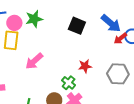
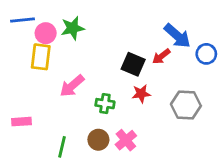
black square: (77, 26) -> (133, 64), moved
red arrow: (120, 38) -> (161, 56), moved
green cross: (69, 83) -> (105, 104), moved, turned -32

